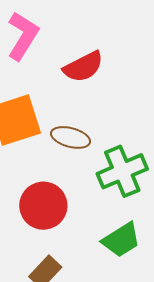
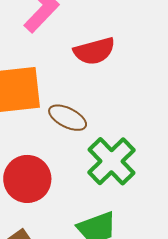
green cross: (122, 171) -> (111, 161), turned -33

